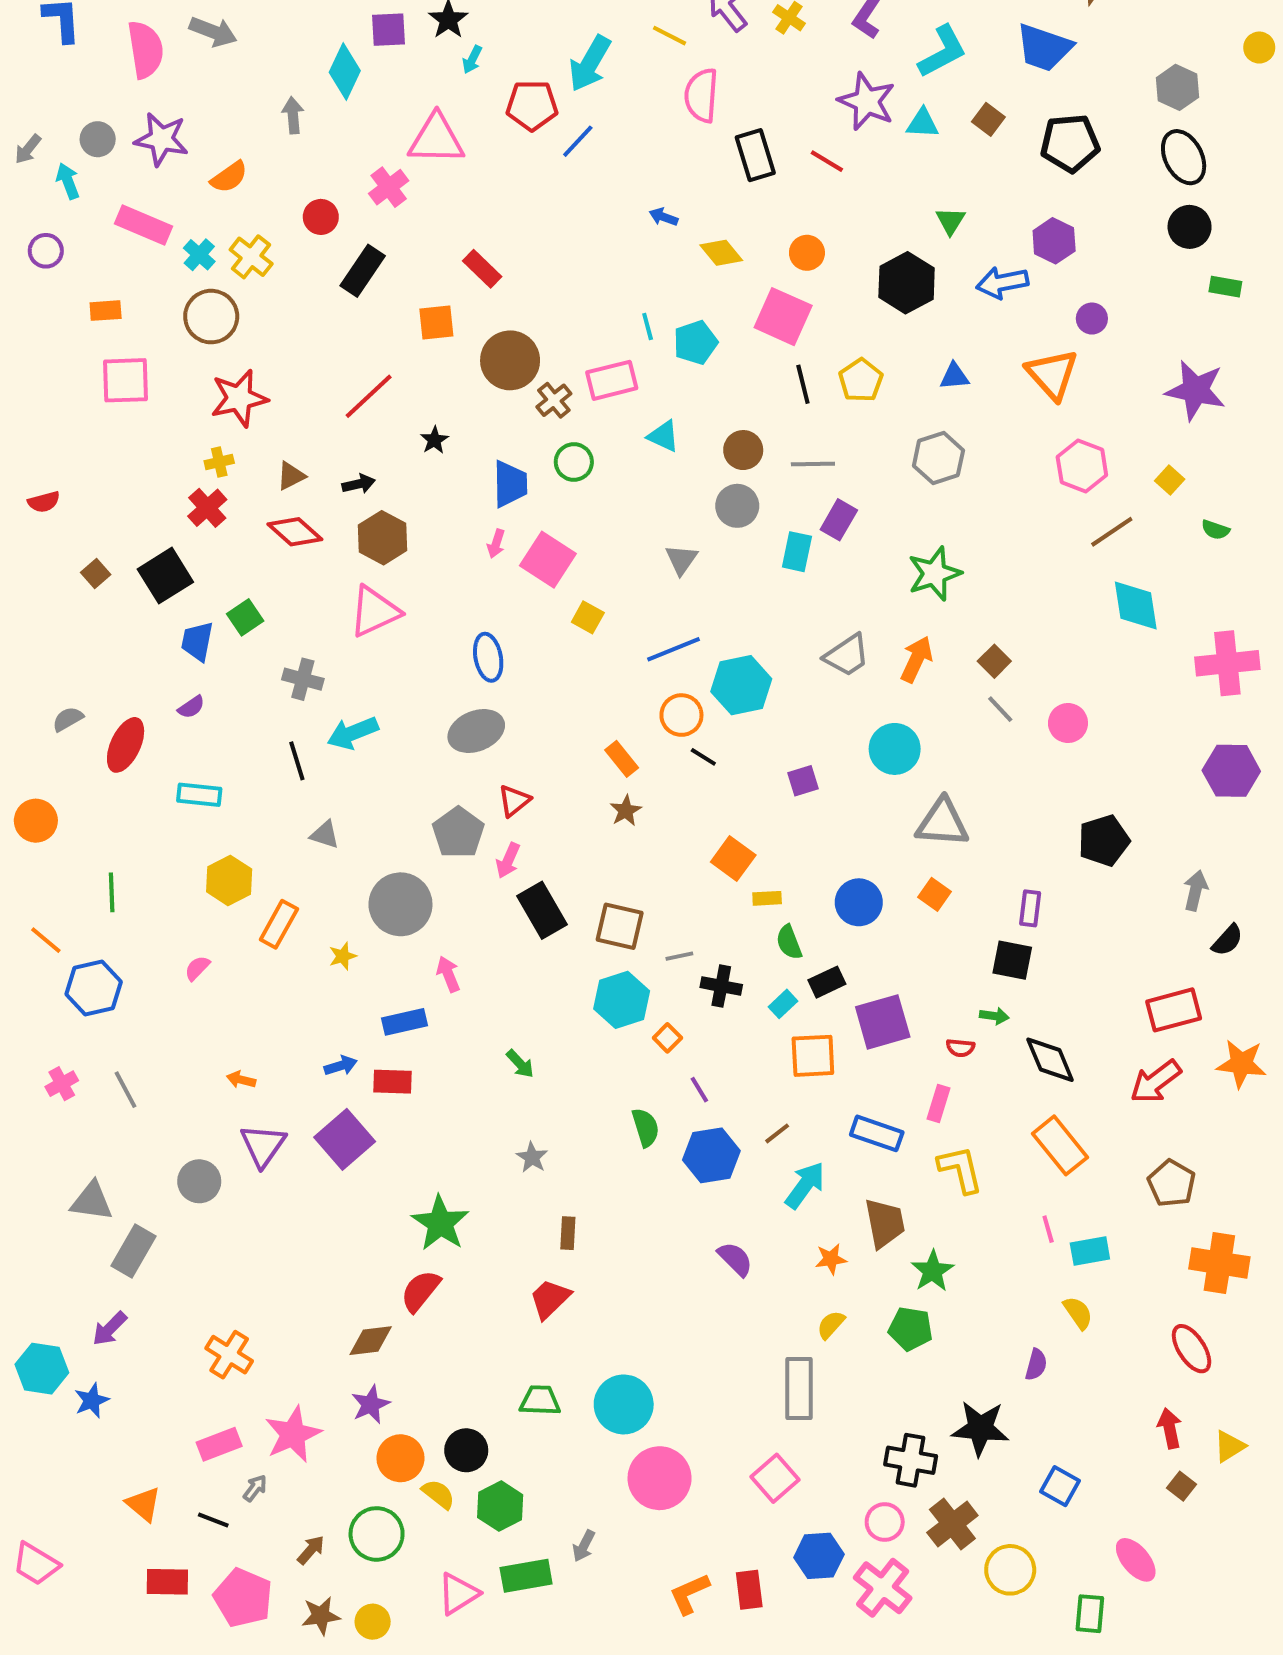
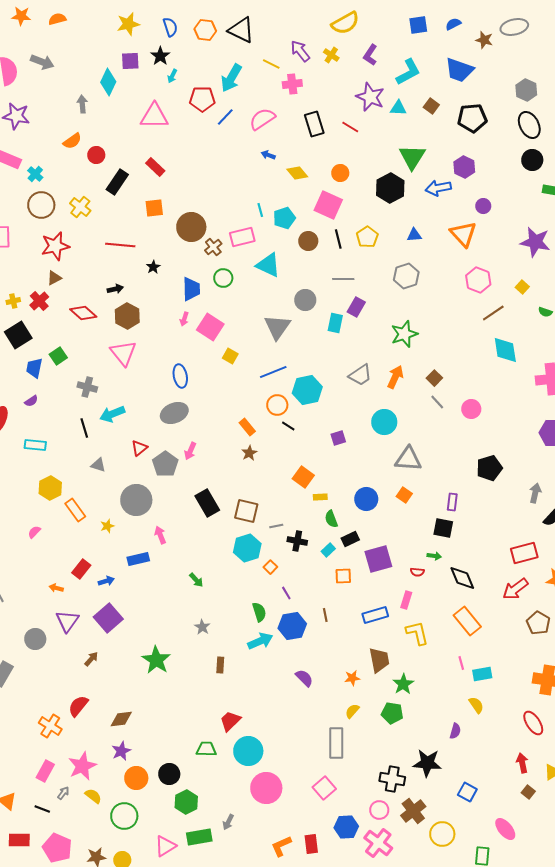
pink semicircle: (701, 95) -> (262, 119), moved, turned 52
orange semicircle: (229, 177) -> (72, 141), moved
pink cross: (389, 187) -> (292, 84), moved, turned 30
green triangle: (950, 221) -> (412, 157), size x1.8
yellow cross: (251, 257) -> (80, 207), moved
red rectangle: (482, 269) -> (155, 167), moved
red line: (369, 396) -> (120, 245), turned 48
cyan triangle: (663, 436) -> (268, 265), size x1.5
brown circle: (743, 450) -> (308, 241), moved
yellow cross: (219, 462) -> (13, 301), moved
brown triangle: (291, 476) -> (54, 278), moved
gray triangle: (681, 560) -> (277, 327), size x1.6
pink triangle: (375, 611) -> (123, 353), turned -44
red triangle: (514, 801) -> (139, 448), moved
pink arrow: (508, 860) -> (190, 451), moved
orange rectangle: (279, 924) -> (75, 510), turned -65
orange square: (813, 1056) -> (343, 576), size x0.7
red rectangle: (393, 1082) -> (81, 569), moved, turned -54
brown line: (777, 1133) -> (325, 615), turned -64
blue rectangle: (877, 1133) -> (375, 615), turned -35
brown pentagon: (1172, 1183) -> (538, 623), moved
cyan arrow: (805, 1185) -> (260, 641), moved, turned 30
red semicircle: (420, 1291) -> (78, 706), moved
red trapezoid: (550, 1299) -> (230, 721), moved
pink rectangle: (219, 1444) -> (45, 771), turned -40
yellow semicircle: (438, 1494) -> (93, 796), moved
brown arrow: (311, 1550) -> (91, 659), moved

